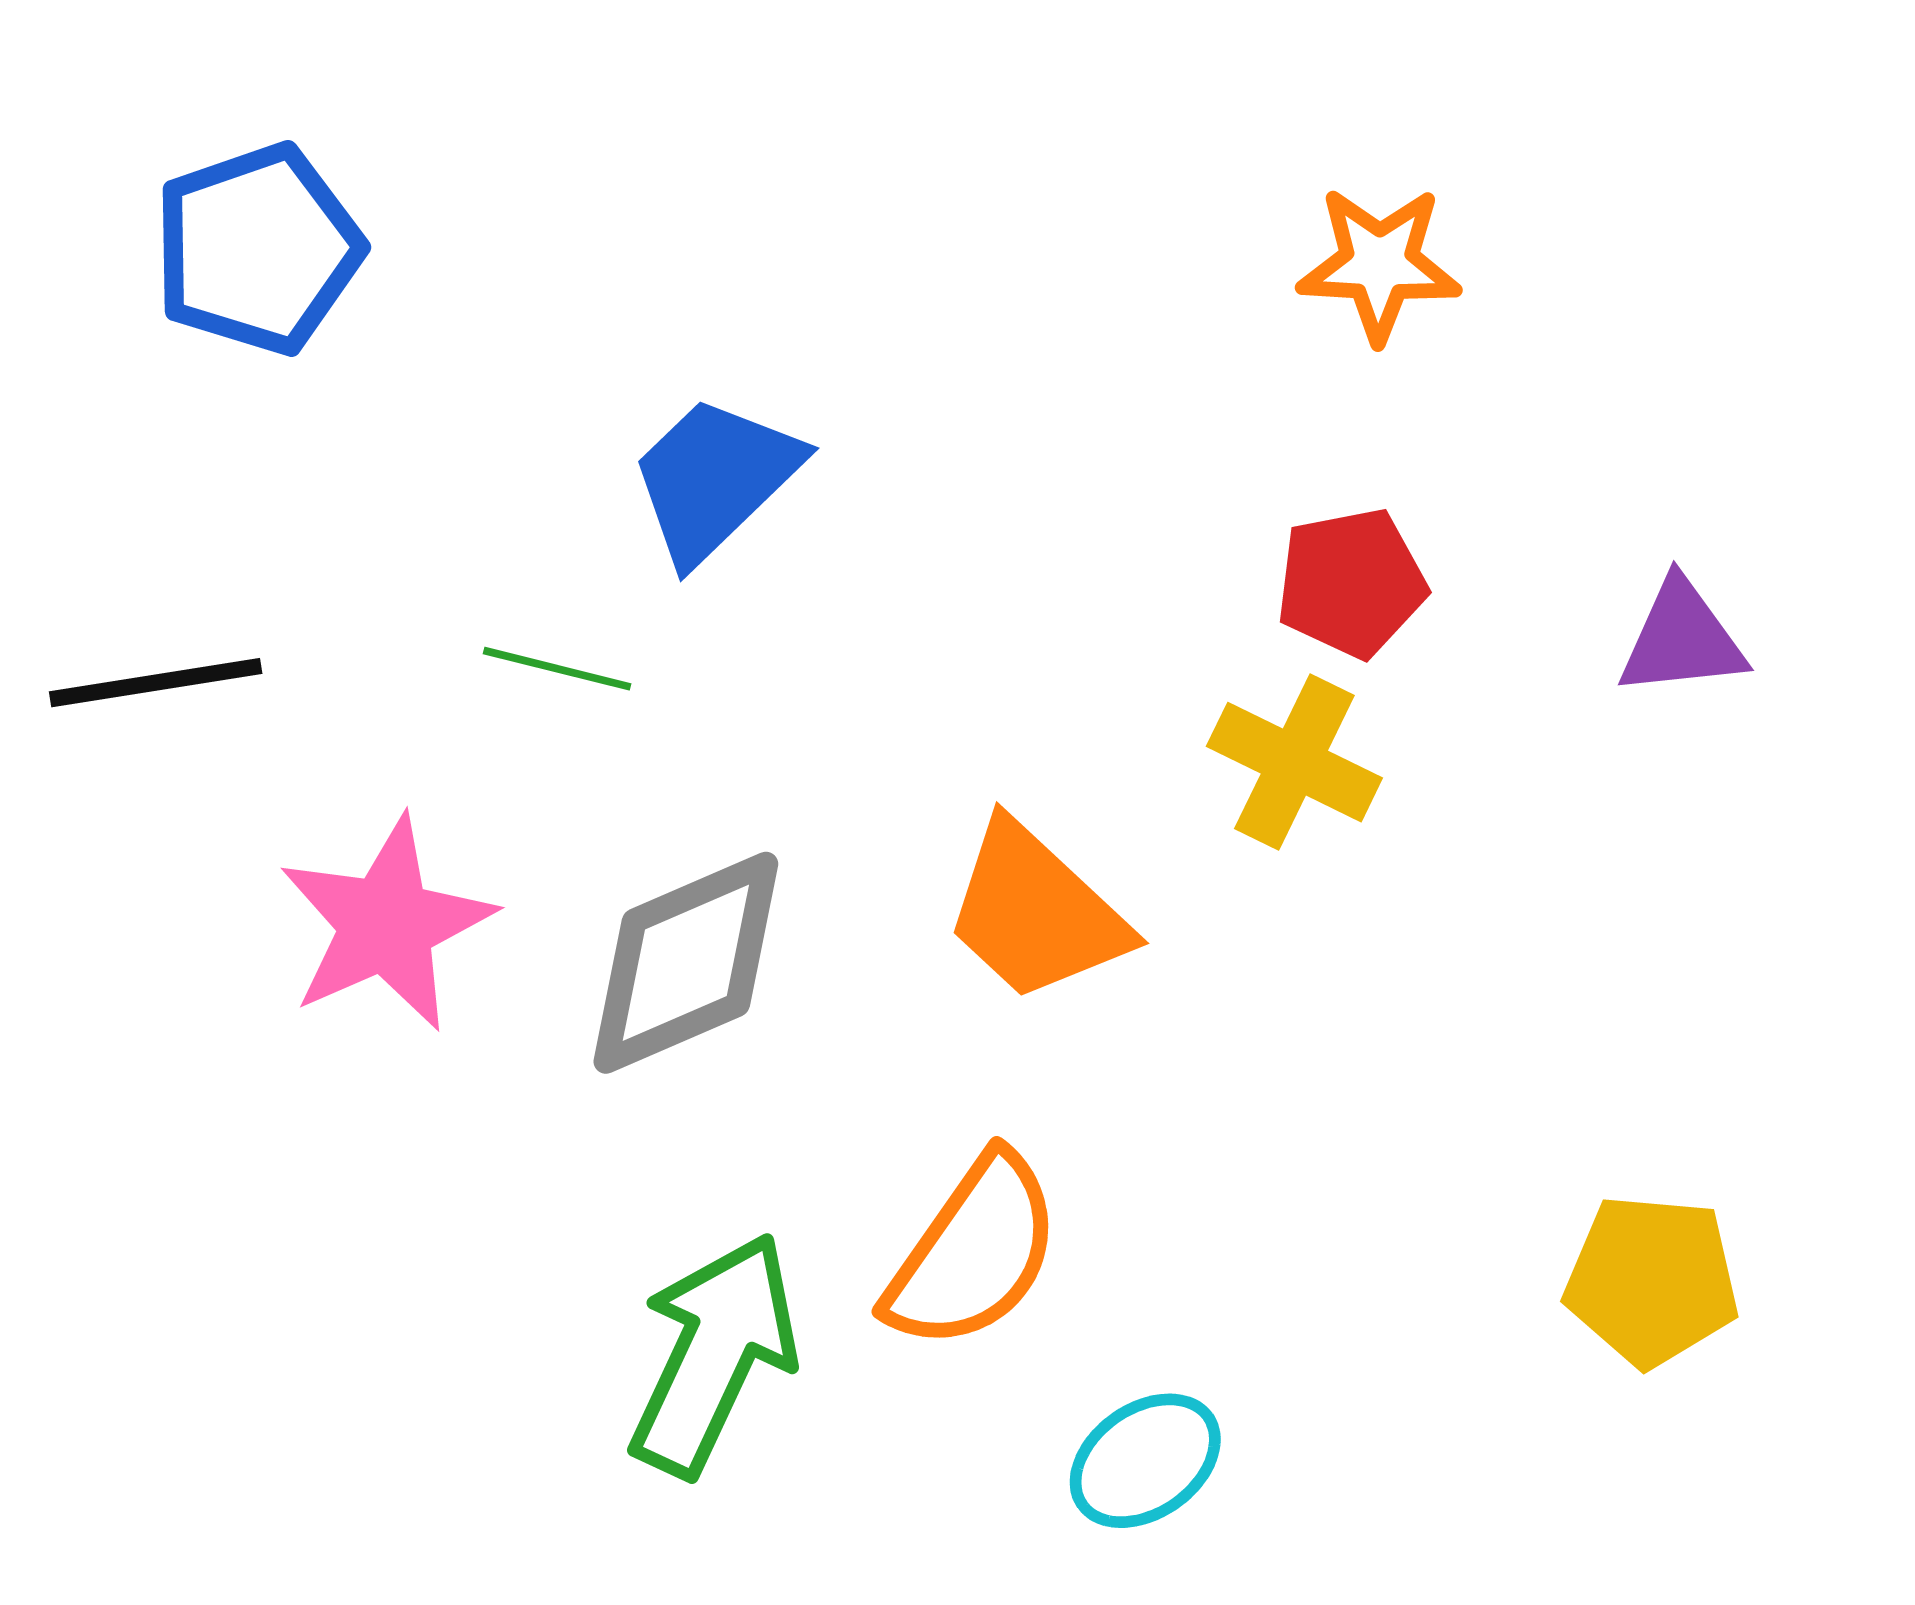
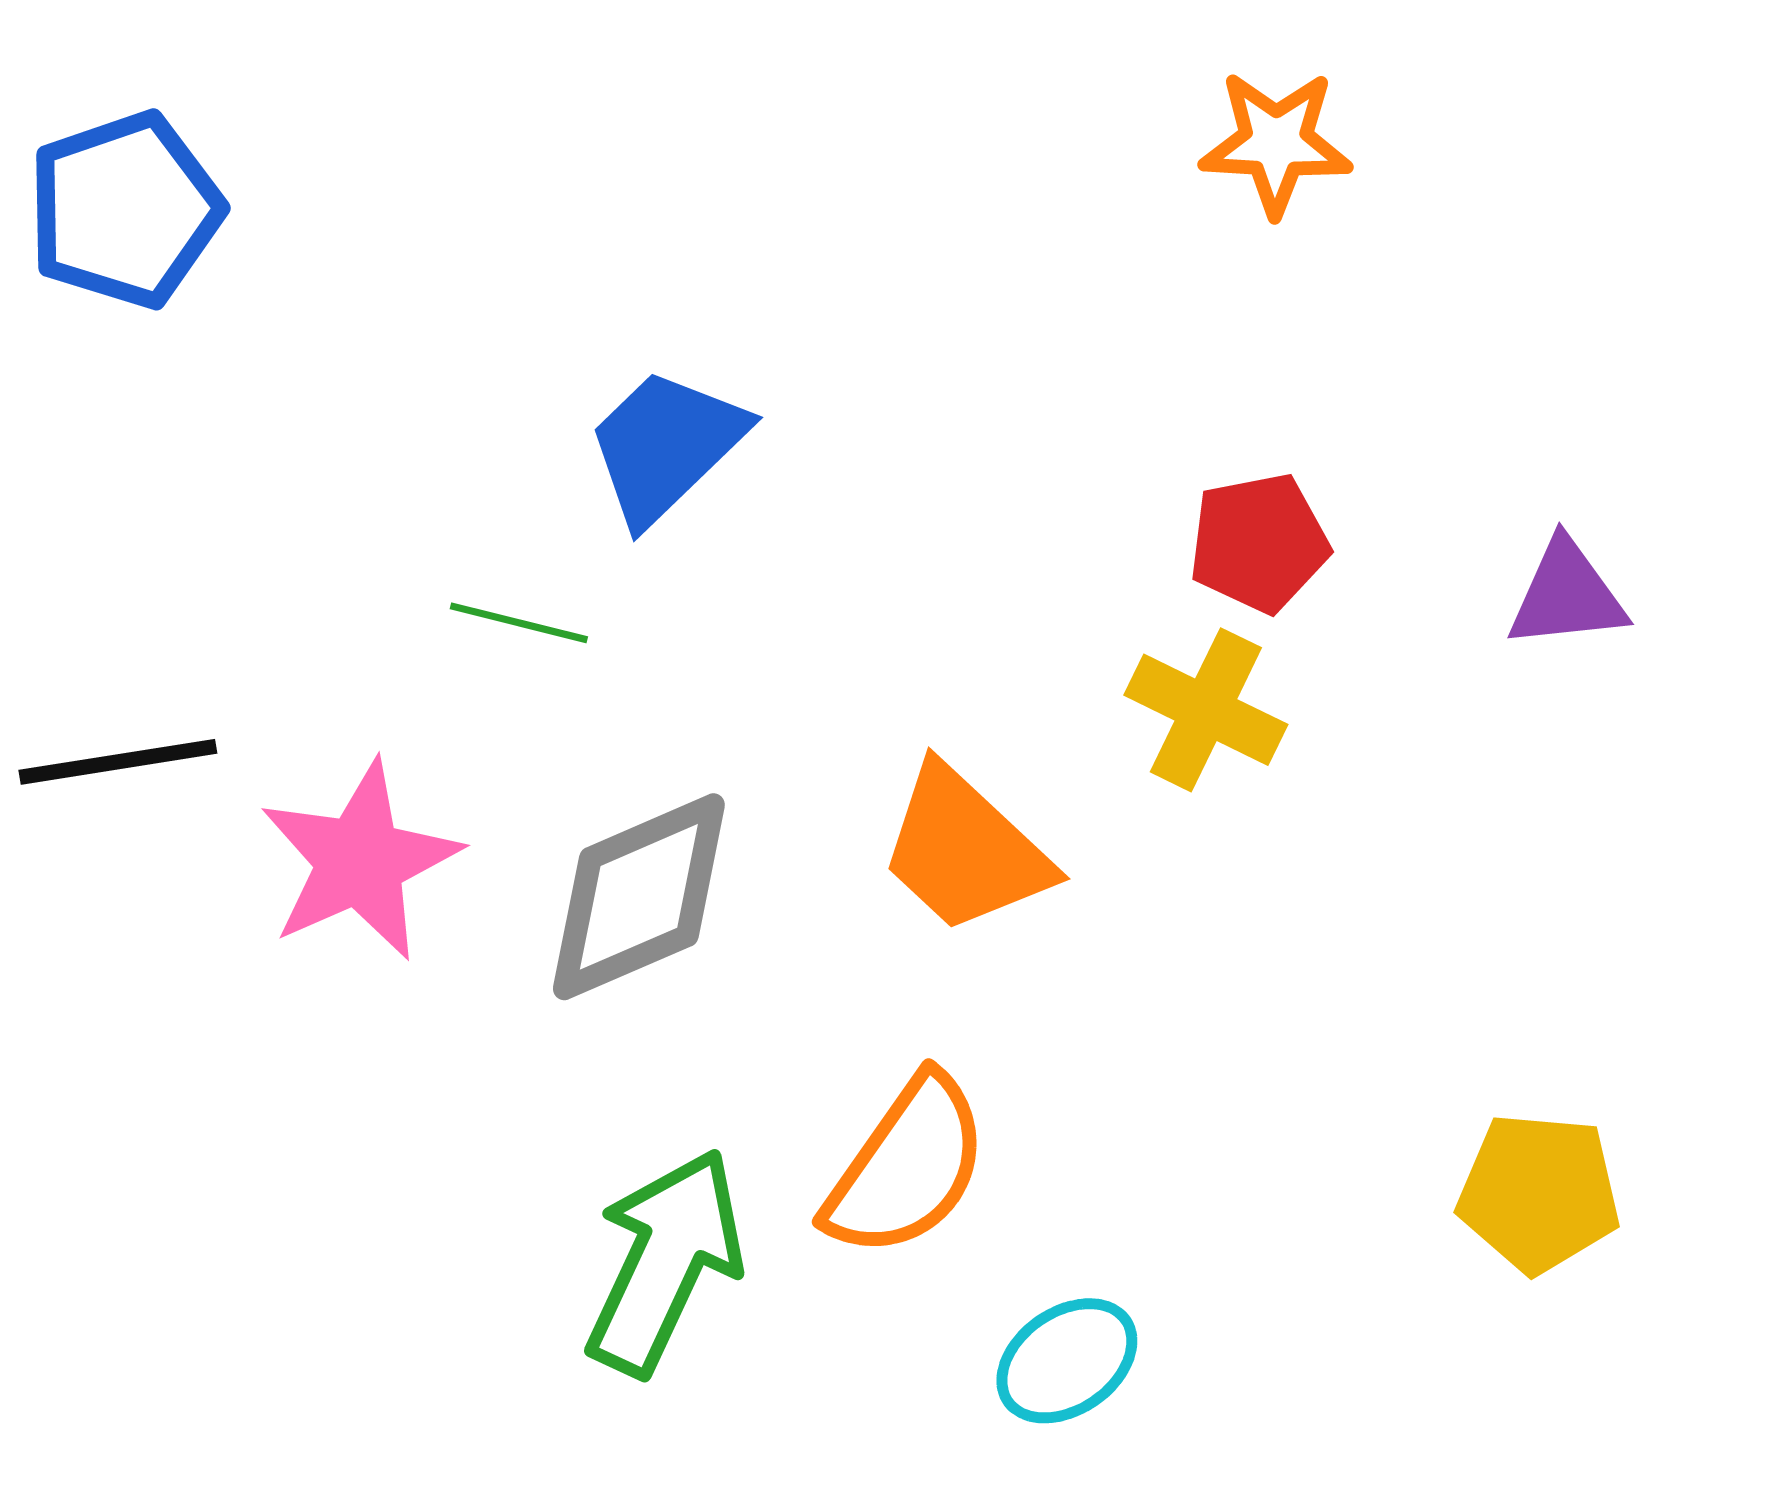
blue pentagon: (258, 249) -> (125, 210), moved
orange star: (1379, 264) -> (1276, 143), moved
black line: (156, 683) -> (118, 762), moved

